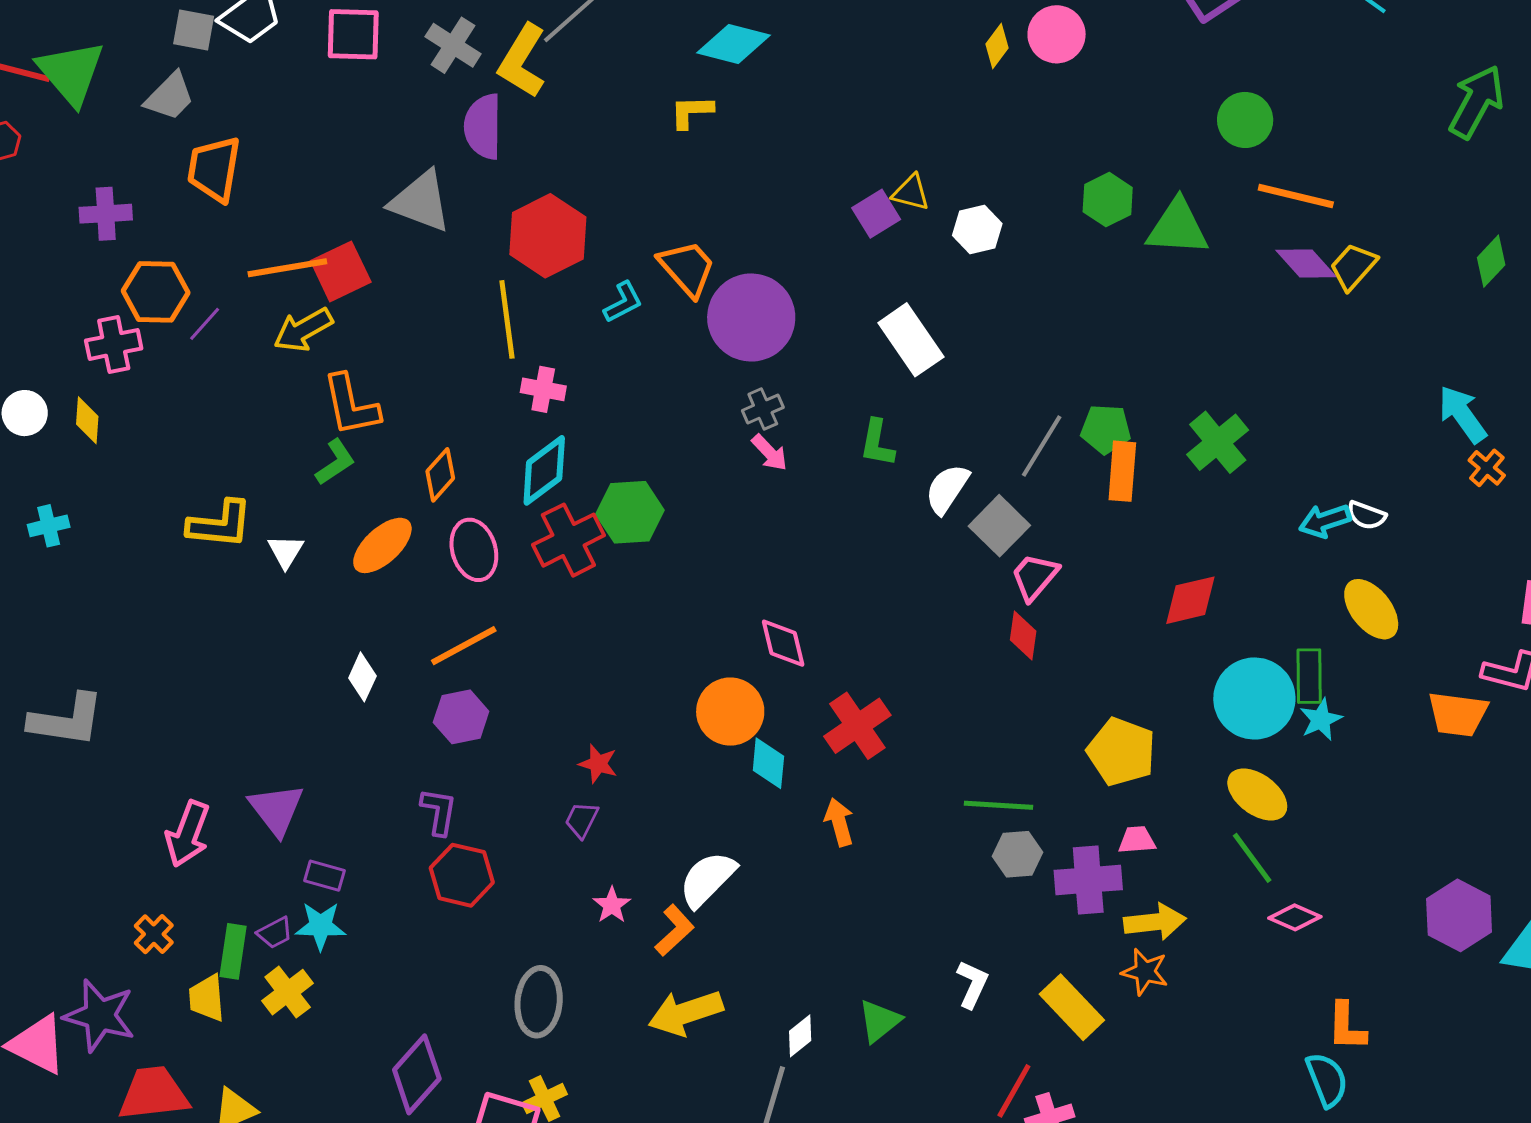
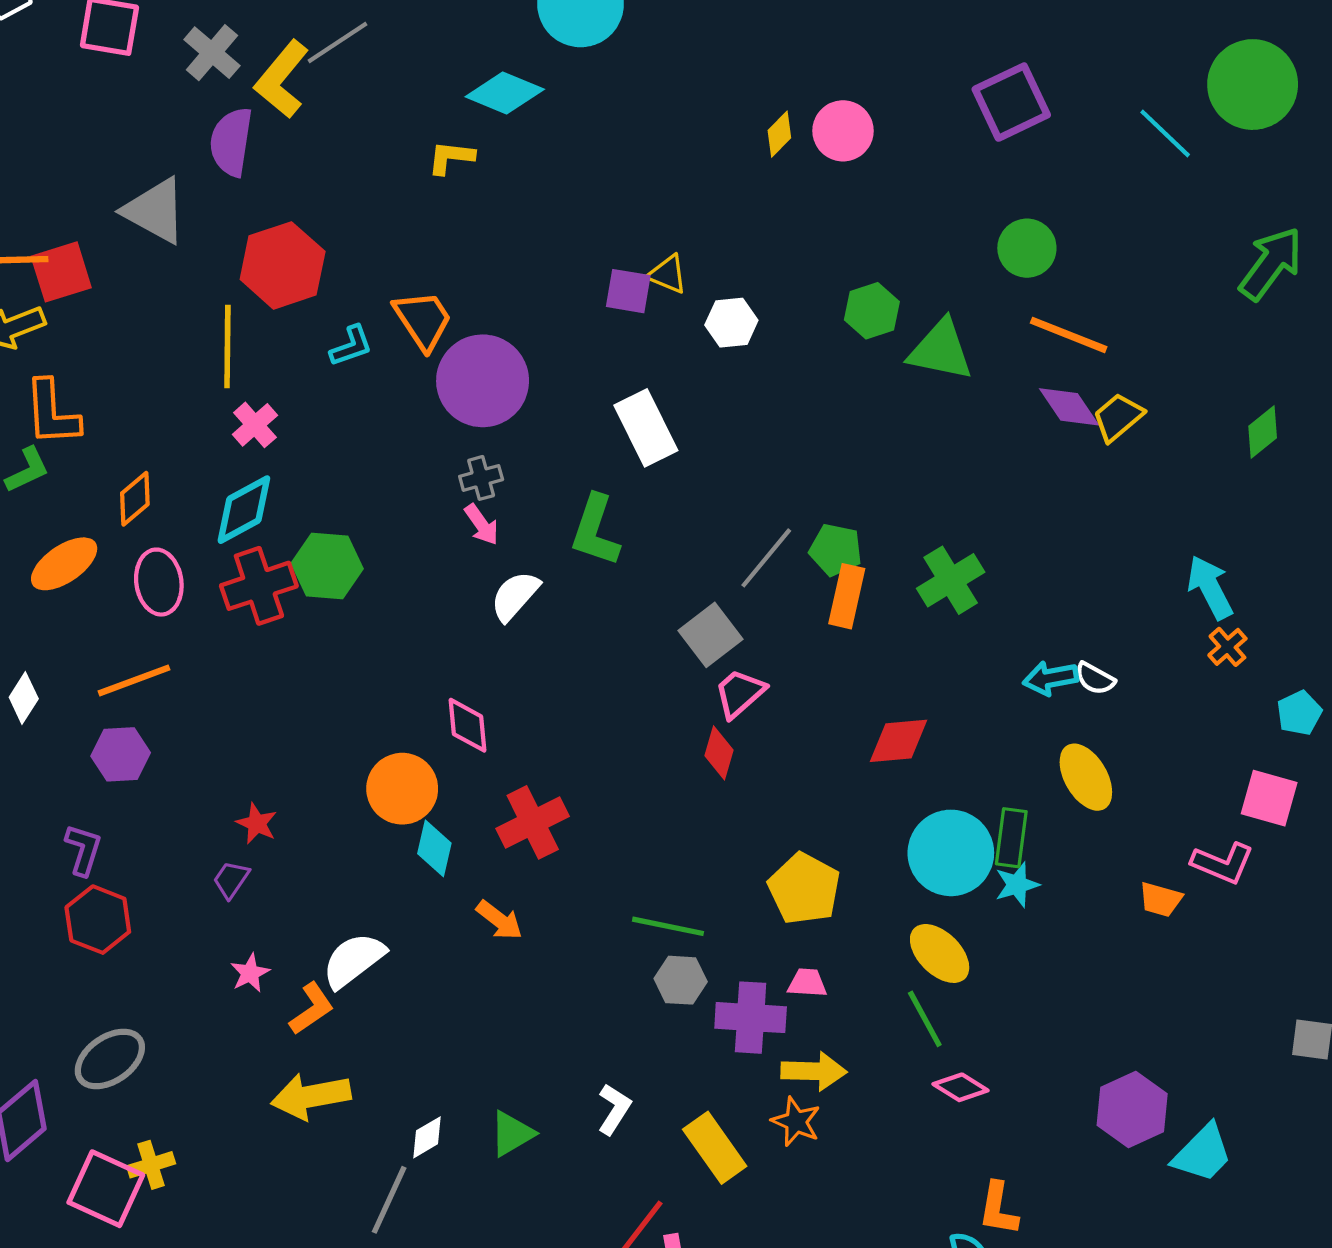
purple square: (876, 214) -> (628, 291), turned 33
pink cross: (543, 389) -> (255, 425), turned 30
green L-shape: (877, 443) -> (595, 530), size x1.4
white semicircle: (947, 489) -> (515, 596), moved
orange trapezoid: (1458, 714) -> (1161, 899), size x0.7
orange arrow: (839, 822) -> (499, 920), turned 135
gray ellipse: (539, 1002) -> (110, 1059), moved, turned 42

